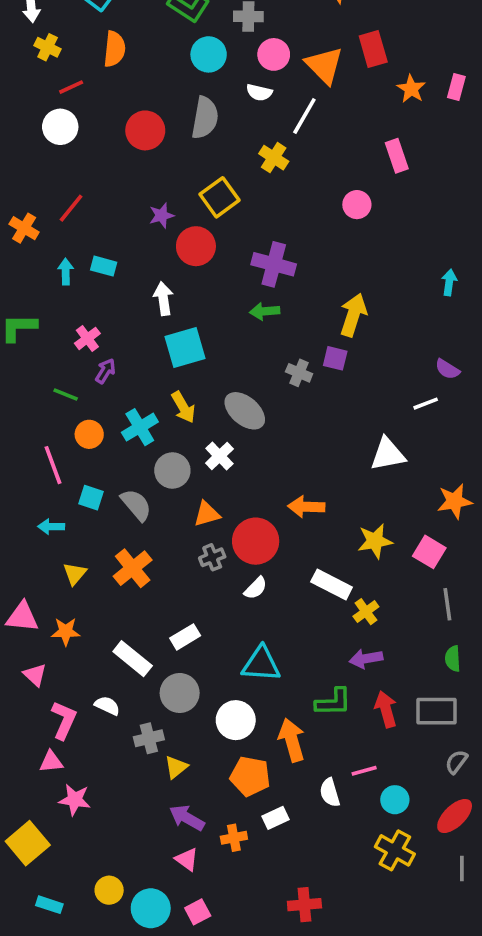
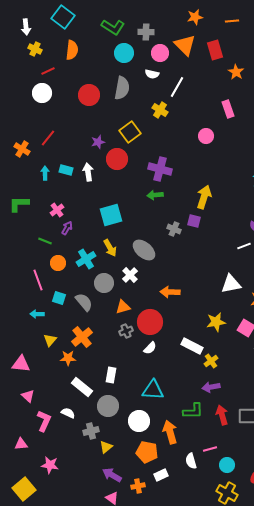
orange triangle: (324, 65) -> (185, 45), moved
white arrow: (163, 299) -> (88, 172), moved
white triangle: (388, 454) -> (231, 284), moved
orange arrow: (306, 507) -> (170, 292), moved
orange star: (66, 631) -> (68, 358), moved
white rectangle: (185, 637) -> (111, 375), turned -49
pink triangle: (51, 762) -> (21, 444), moved

